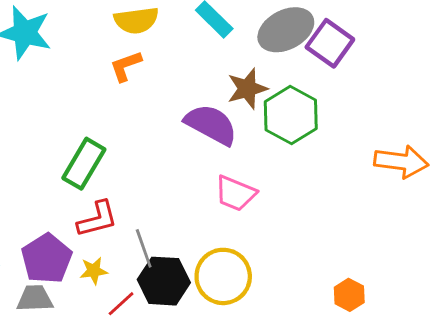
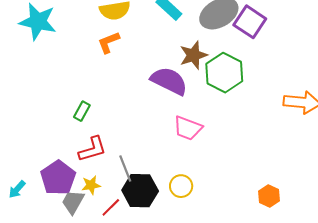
green rectangle: (84, 164) -> (82, 111), size x0.6
yellow circle: (223, 276) -> (181, 186), size x0.6
gray trapezoid: (35, 298) -> (73, 202), moved, turned -56

